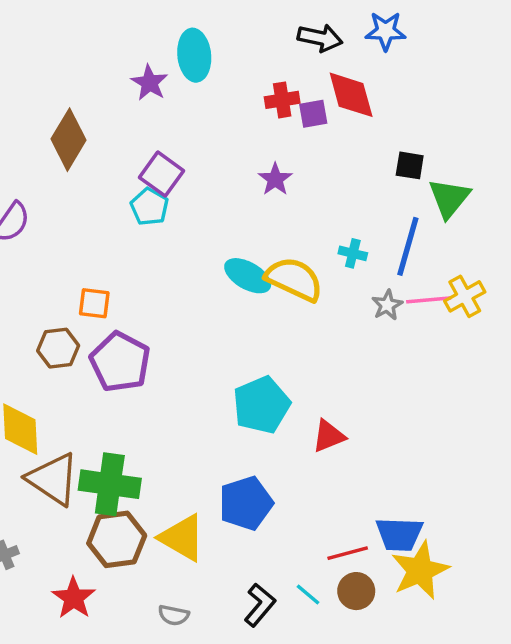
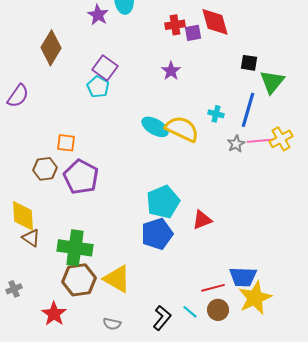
brown triangle: (53, 479) -> (31, 238), moved, size x0.6
blue pentagon: (246, 503) -> (157, 234), moved

